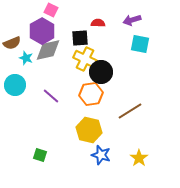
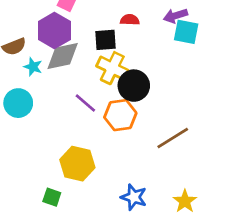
cyan square: (140, 44) -> (186, 32), moved
purple line: (51, 96) -> (85, 103), moved
yellow hexagon: (89, 130) -> (77, 164), moved

